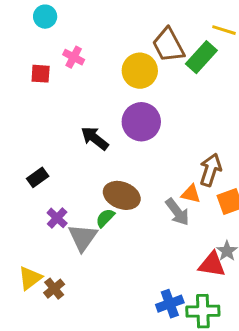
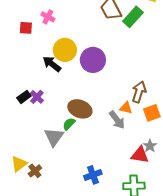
yellow circle: (140, 71) -> (65, 50), moved
black arrow: (95, 138) -> (52, 64), moved
purple cross: (57, 218) -> (37, 97), moved
blue cross: (170, 304) -> (93, 175), moved

